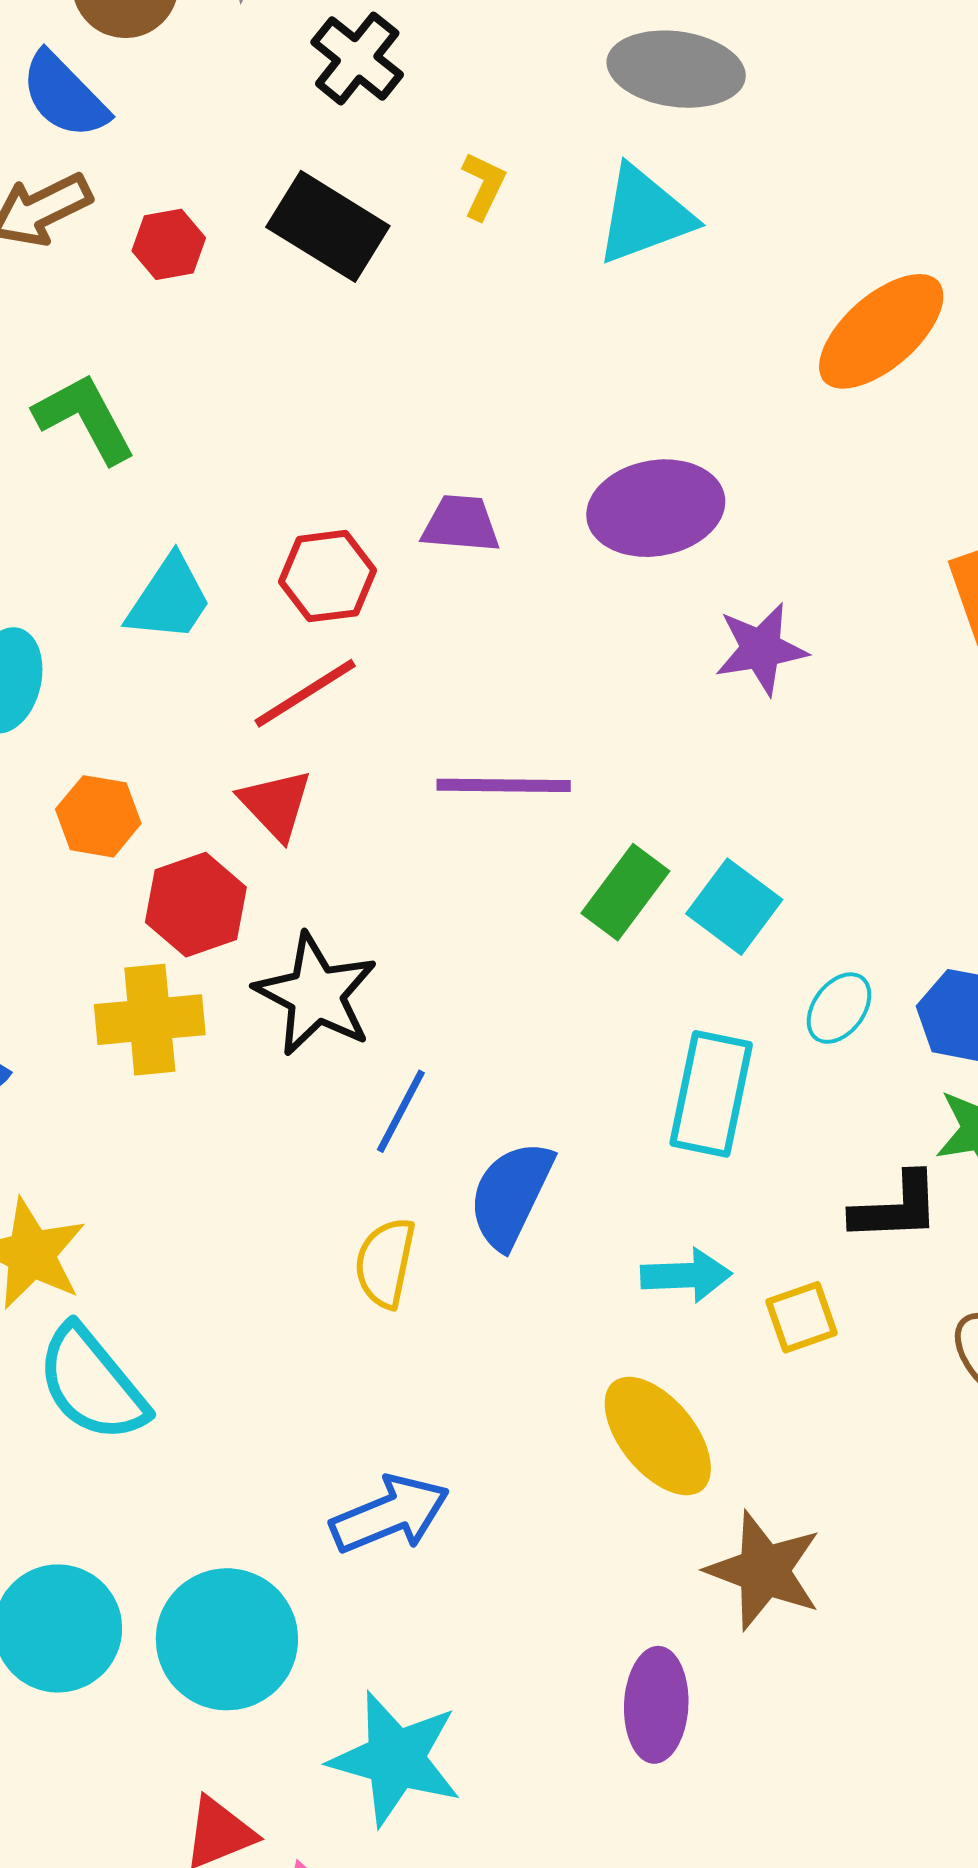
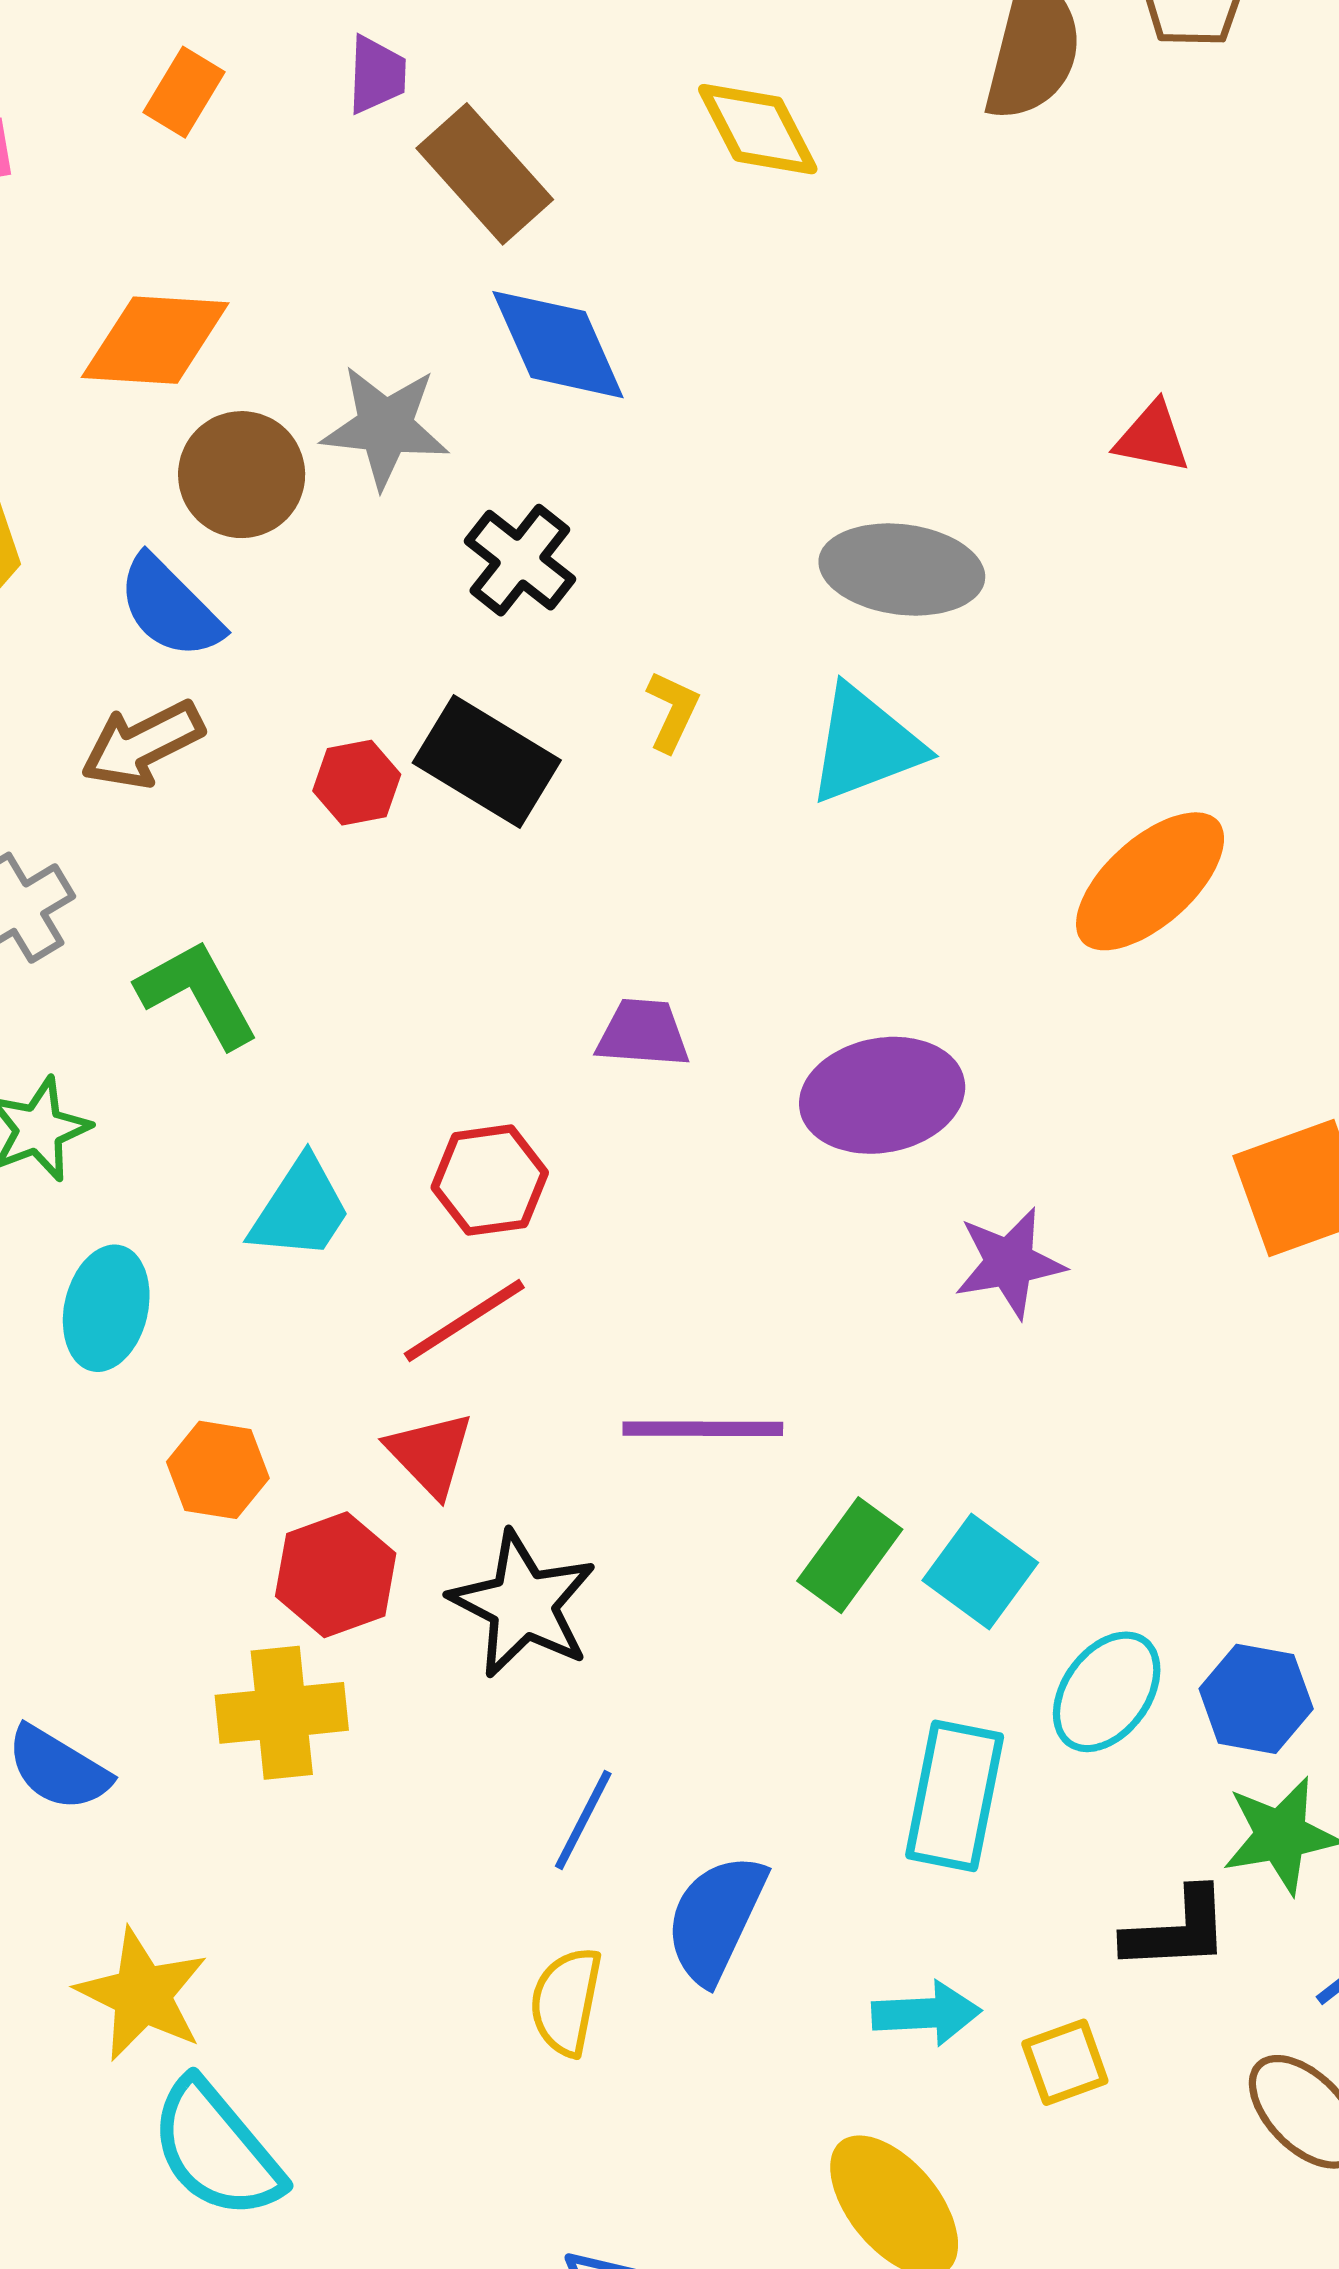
red hexagon: (169, 244) -> (357, 783), moved
purple trapezoid: (461, 524) -> (643, 1033), moved
black star: (316, 994) -> (523, 1604), moved
cyan ellipse: (839, 1008) -> (1107, 1692), size x1.4

